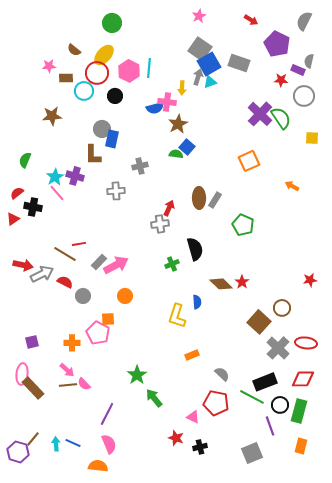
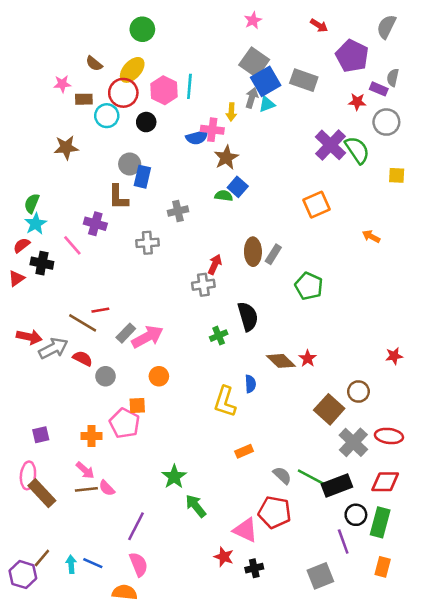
cyan star: (55, 177) -> (36, 224), moved
green line: (252, 397) -> (313, 478), moved
pink triangle: (193, 417) -> (245, 530), size x1.5

